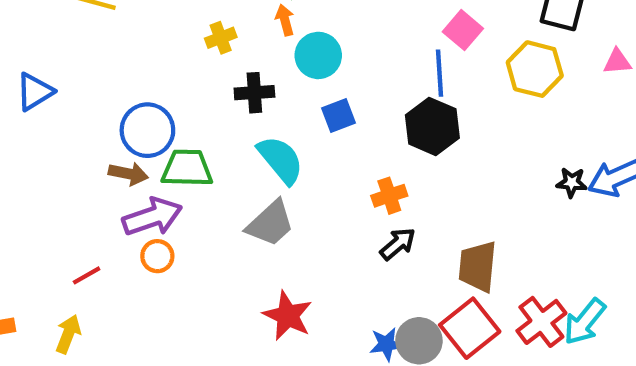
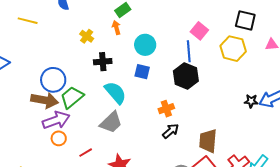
yellow cross: (221, 38) -> (87, 36), turned -32
cyan circle: (318, 55) -> (145, 45), moved
blue square: (339, 116) -> (142, 72), turned 35
green trapezoid: (187, 168) -> (72, 97), turned -40
brown arrow: (128, 174) -> (45, 100), size x1.5
red line: (87, 275) -> (86, 153), moved

